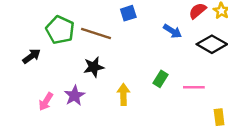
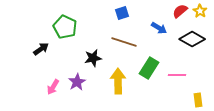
brown line: (96, 33) -> (124, 42), moved
green rectangle: (161, 79) -> (149, 68), size x1.5
yellow arrow: (123, 94) -> (118, 81), size x1.4

